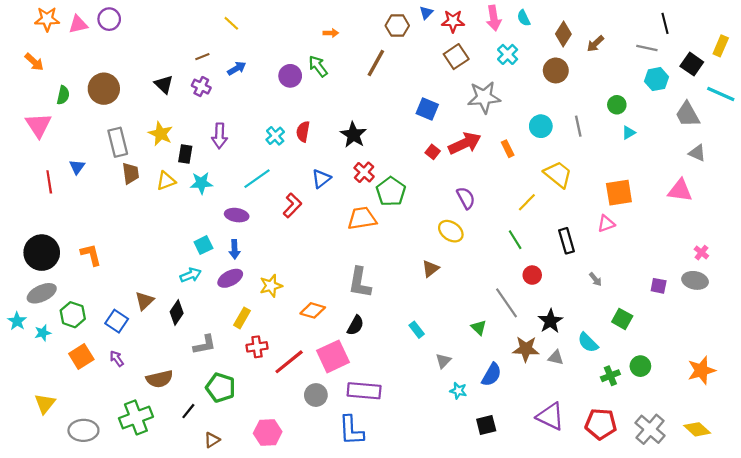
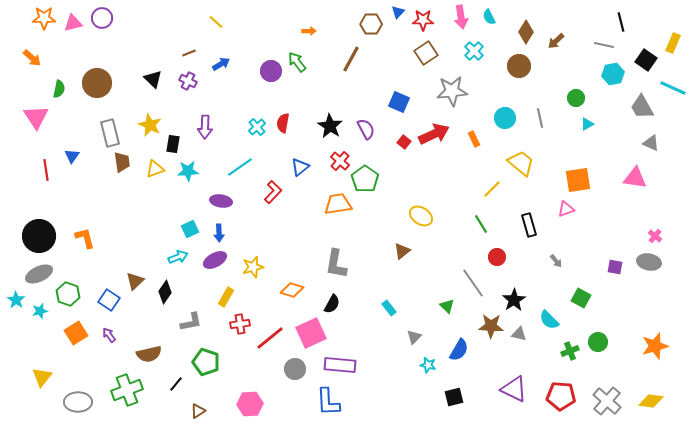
purple semicircle: (466, 198) -> (366, 129), moved
yellow diamond: (697, 429) -> (651, 401), turned -35

